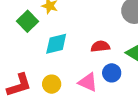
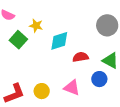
cyan diamond: (56, 44) -> (59, 41), moved
blue circle: (112, 73) -> (99, 79), moved

